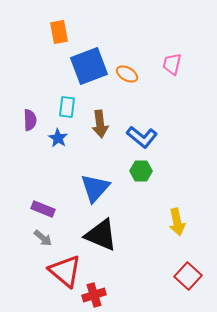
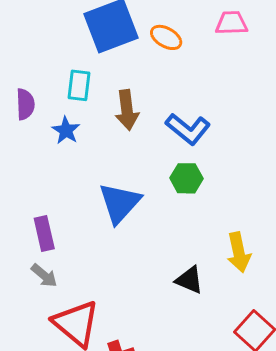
pink trapezoid: (172, 64) -> (231, 23), turned 75
purple rectangle: (43, 209) -> (44, 233), turned 55
black triangle: (101, 235) -> (189, 280), moved, size x0.6

